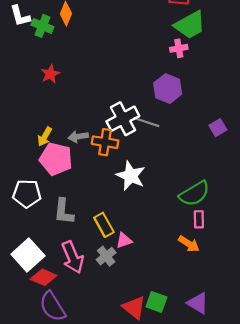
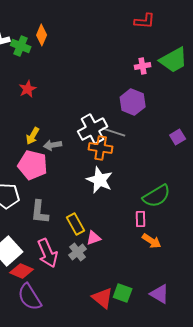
green trapezoid: (190, 25) -> (174, 60), moved
yellow arrow: (45, 137) -> (33, 136), moved
orange cross: (105, 142) -> (101, 148), moved
pink rectangle: (199, 219) -> (141, 219), moved

